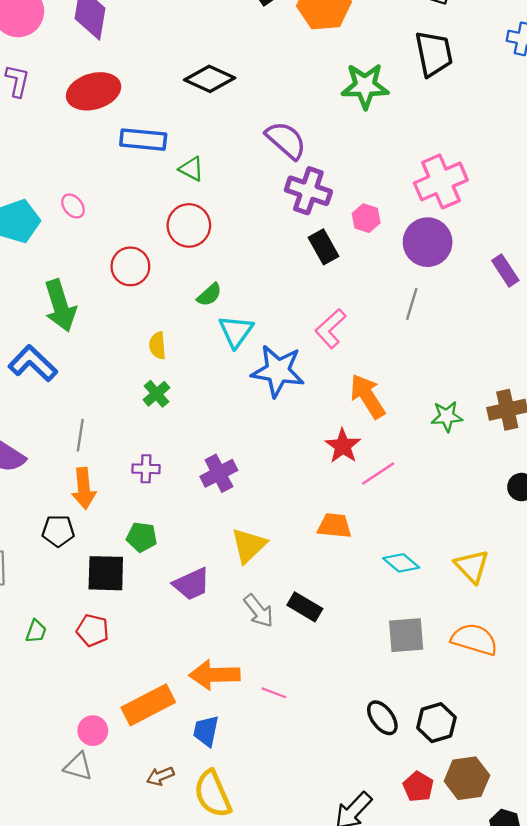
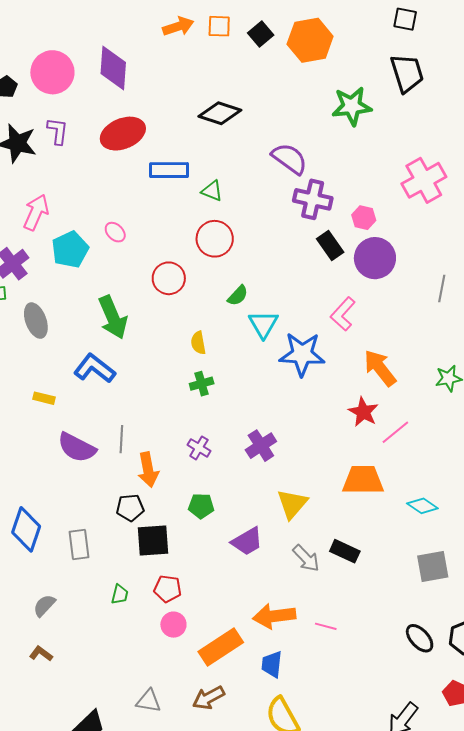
purple circle: (428, 242) -> (375, 258), moved
gray line: (412, 304) -> (442, 289), moved
green cross: (156, 394) -> (202, 384), turned 30
gray line: (80, 435) -> (121, 439), moved
purple cross: (146, 469) -> (199, 448), turned 35
orange trapezoid: (334, 526) -> (363, 480), size x1.4
black square: (106, 573) -> (153, 541), moved
pink circle: (93, 731) -> (173, 625), moved
gray triangle: (78, 766) -> (149, 701), moved
brown arrow: (160, 776) -> (209, 698), moved, size x1.4

